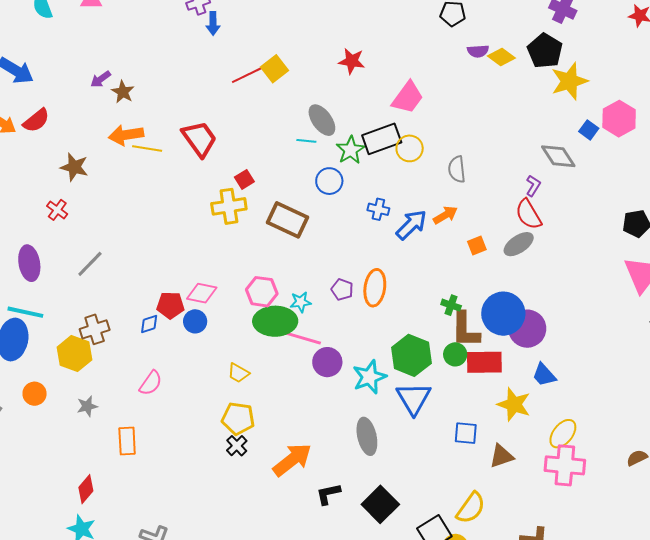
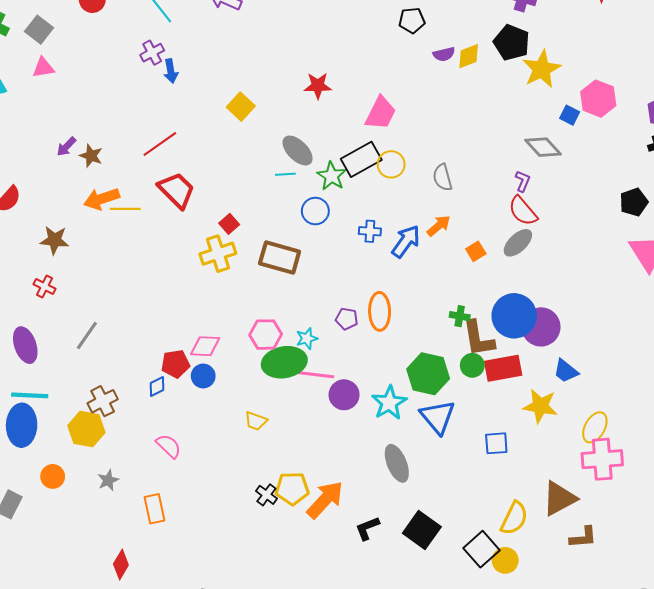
yellow diamond: (501, 57) -> (469, 56), turned -48
red line: (249, 74) -> (160, 144), moved
pink semicircle: (151, 383) -> (169, 446), turned -72
yellow pentagon: (238, 419) -> (292, 489), moved
brown triangle: (502, 456) -> (559, 498), moved, size x1.4

